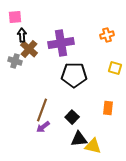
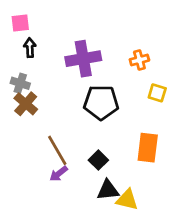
orange cross: (107, 35) -> (139, 60), moved
brown cross: (29, 49) -> (26, 104), moved
orange rectangle: (108, 108) -> (148, 148), size x1.5
brown line: (42, 110) -> (57, 150), turned -50

